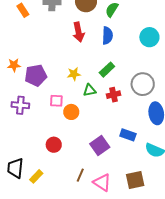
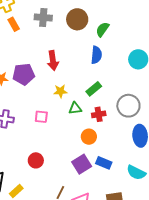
red arrow: (79, 32) -> (53, 60), moved
purple pentagon: (36, 75) -> (24, 74), moved
orange circle: (71, 112) -> (89, 137), moved
blue rectangle: (128, 135) -> (104, 163), moved

